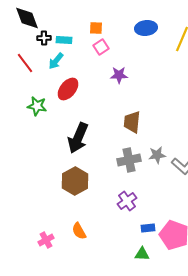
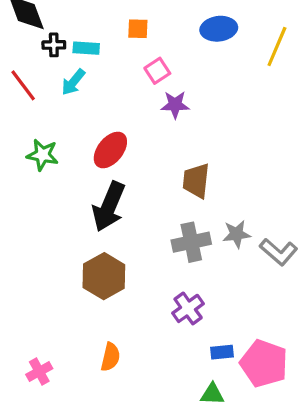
pink square: (101, 47) -> (157, 71), moved
red ellipse: (68, 89) -> (110, 150), moved
orange semicircle: (79, 231) -> (110, 357), turned -138
pink cross: (46, 240) -> (39, 372), moved

